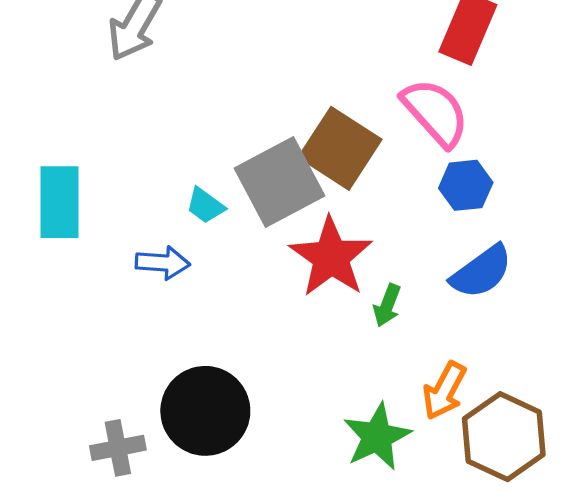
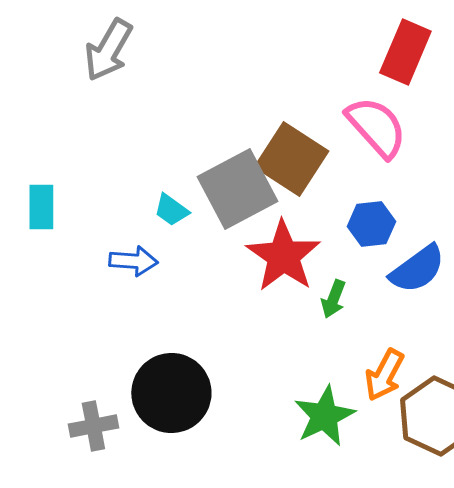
blue hexagon: (466, 185) -> (371, 224), moved
cyan rectangle: (59, 202) -> (41, 207), size x0.7

